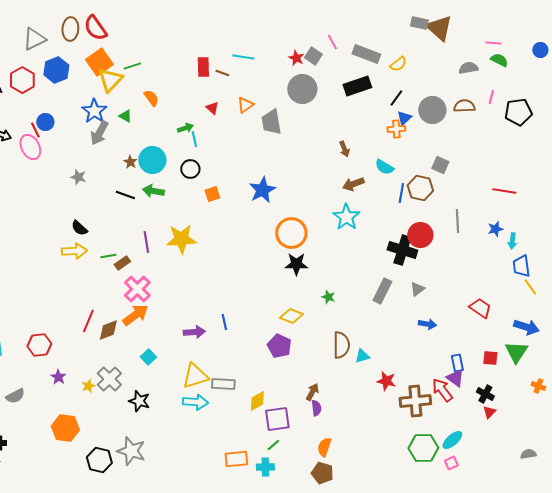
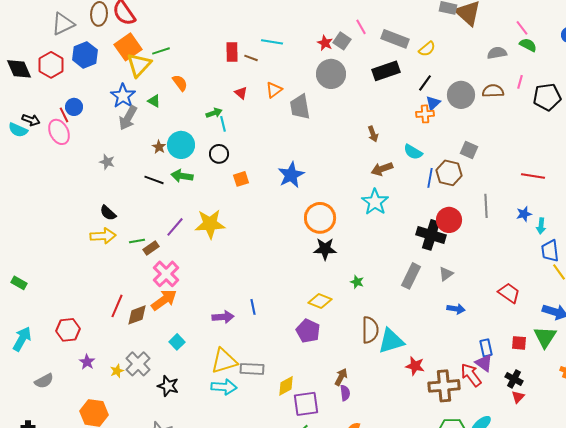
pink line: (493, 43) -> (522, 28), turned 49
purple line: (146, 242) -> (175, 227), turned 50
cyan triangle: (362, 356) -> (391, 341), size x1.8

